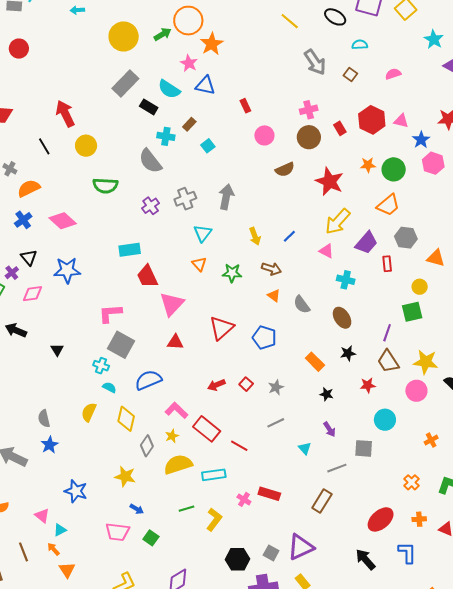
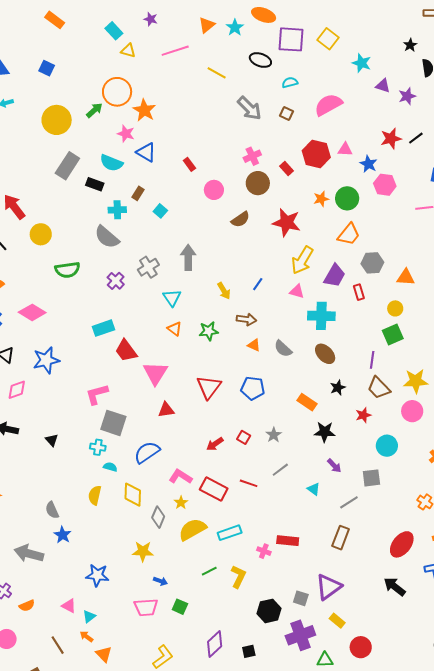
pink semicircle: (393, 74) -> (328, 105), size x1.8
blue triangle: (205, 85) -> (146, 152), turned 30
cyan cross: (346, 280) -> (321, 316), size x1.5
black star: (327, 394) -> (325, 432), size x1.5
red line: (239, 446) -> (249, 483), moved

